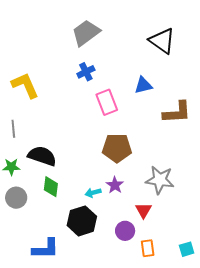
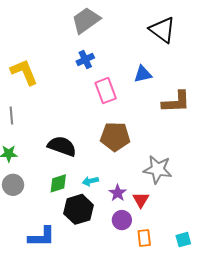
black semicircle: (42, 156) -> (62, 146), moved
purple star: (115, 185) -> (118, 193), moved
green diamond: (51, 187) -> (58, 183), moved, turned 65

